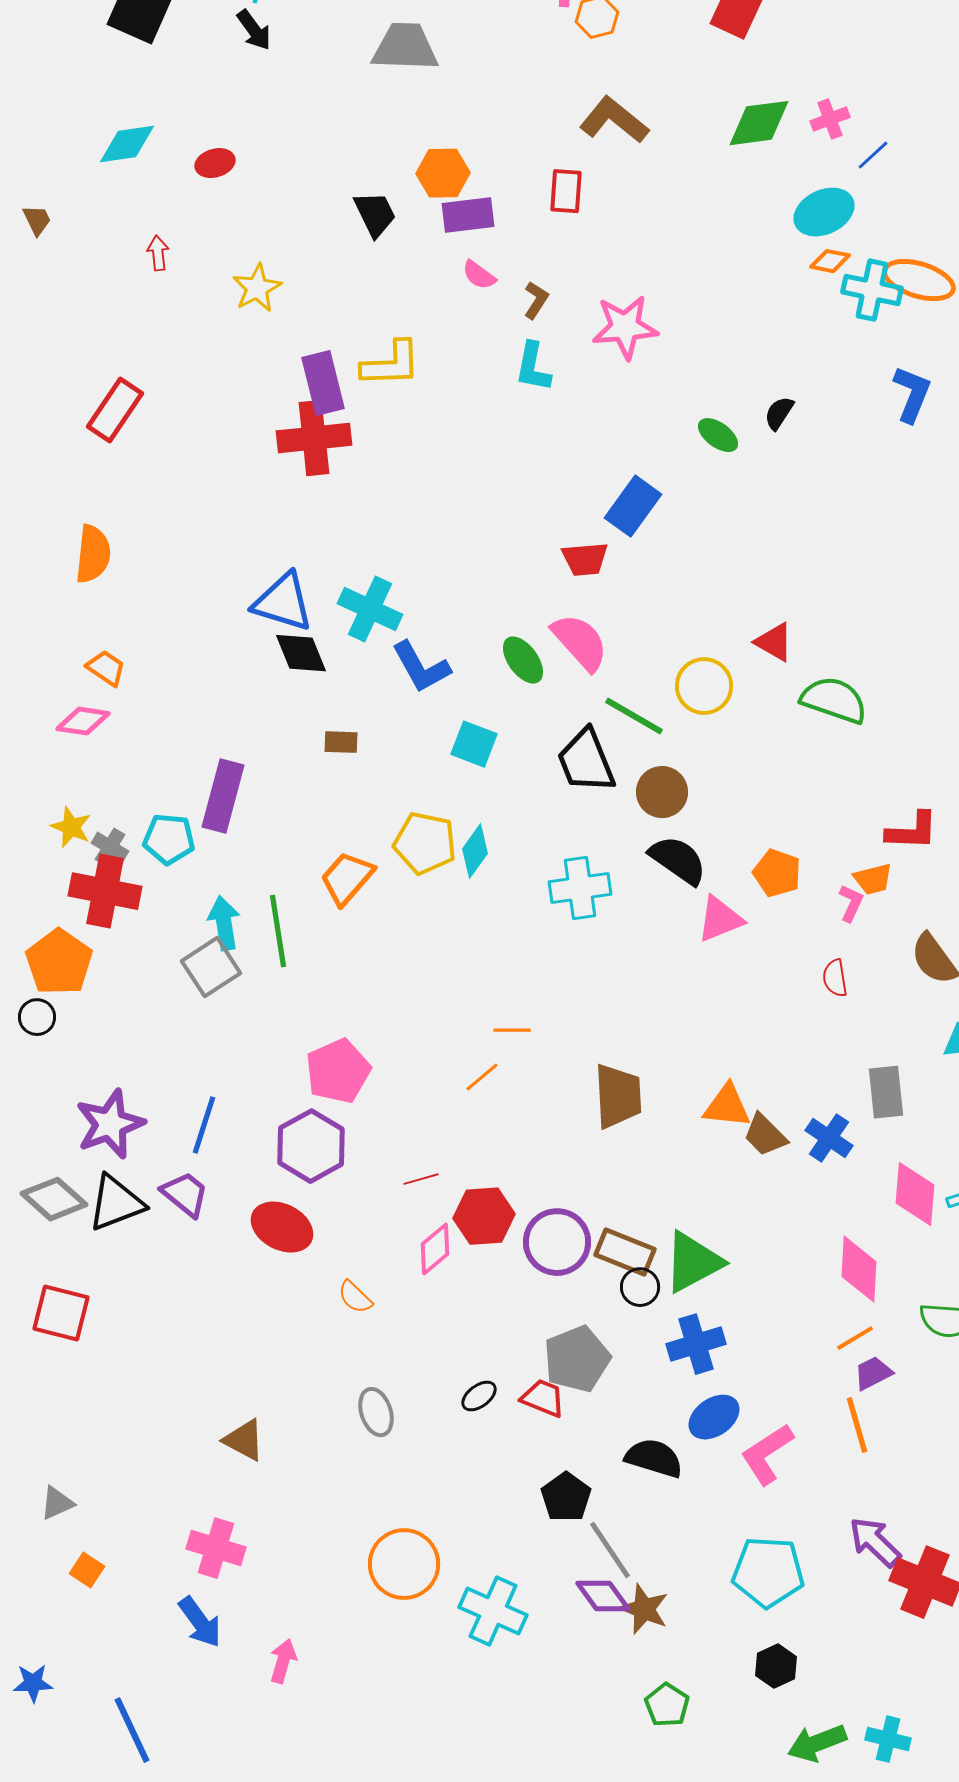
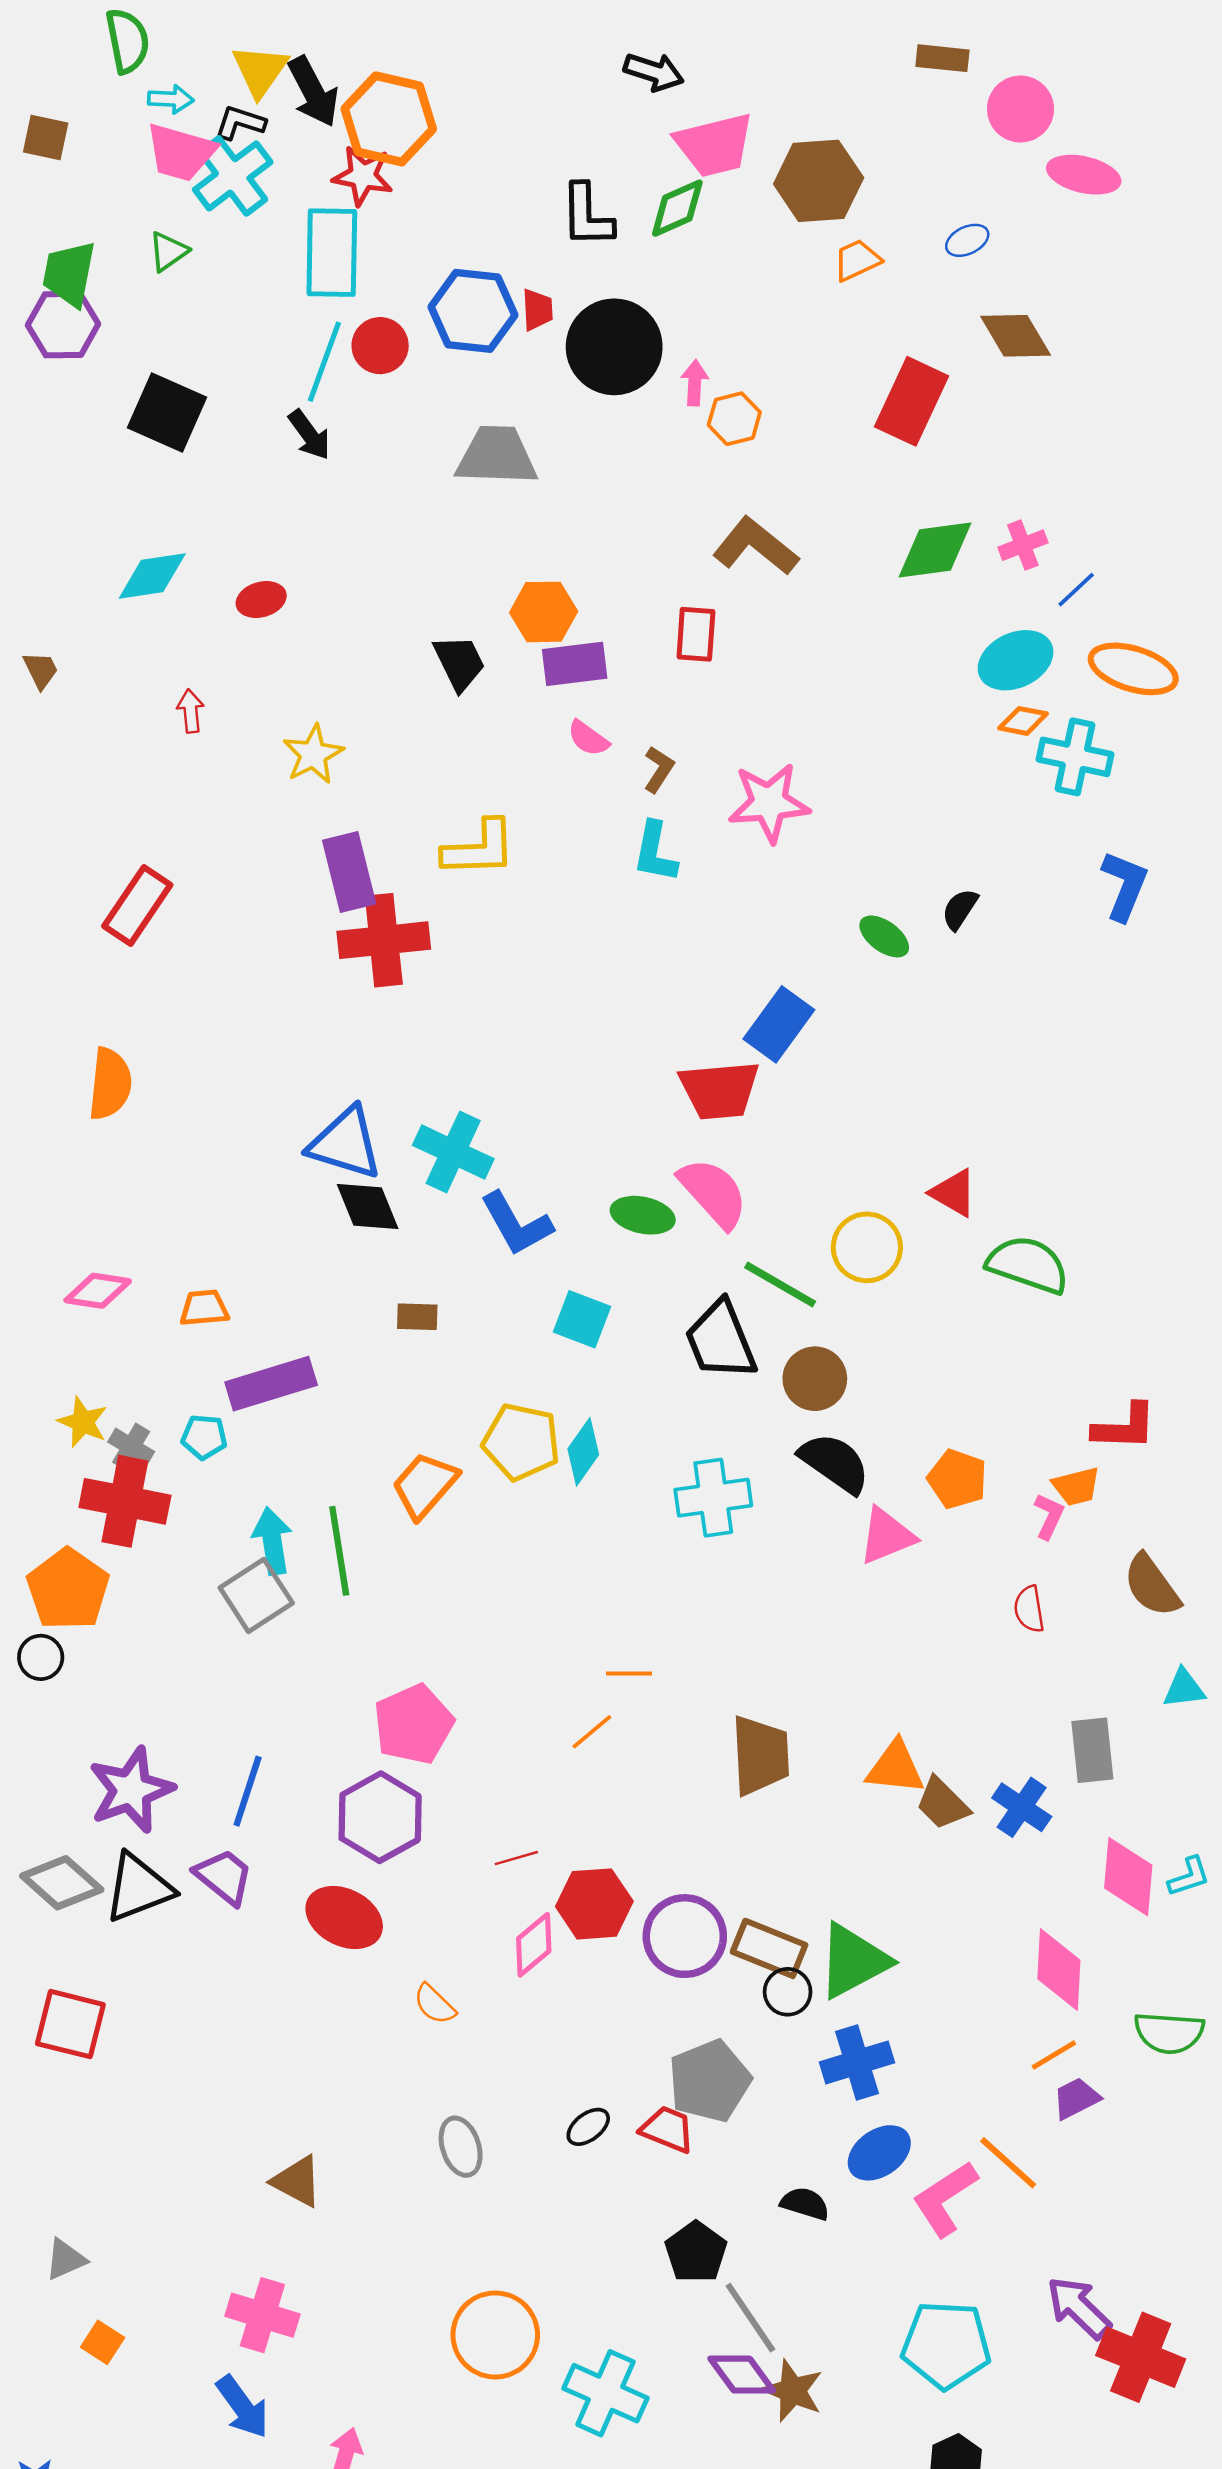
orange ellipse: (919, 280) -> (1133, 669), moved
purple rectangle: (323, 383) -> (349, 872), moved
red trapezoid: (585, 559) -> (719, 1090), size x1.4
green ellipse: (523, 660) -> (643, 1215), turned -42
orange trapezoid: (106, 668) -> (204, 1308), moved, turned -39
purple rectangle: (223, 796) -> (271, 1384), turned 58
cyan pentagon: (169, 839) -> (204, 1437), size x0.7
orange line: (857, 1425) -> (1008, 2163), moved, turned -32
black semicircle: (654, 1458) -> (805, 2204), size x0.7

